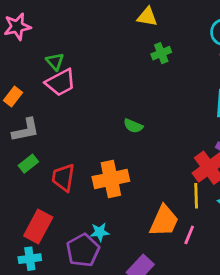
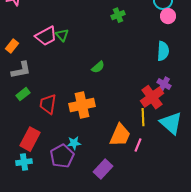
green triangle: (55, 62) -> (62, 35), moved
green semicircle: (133, 126) -> (98, 67), turned -64

